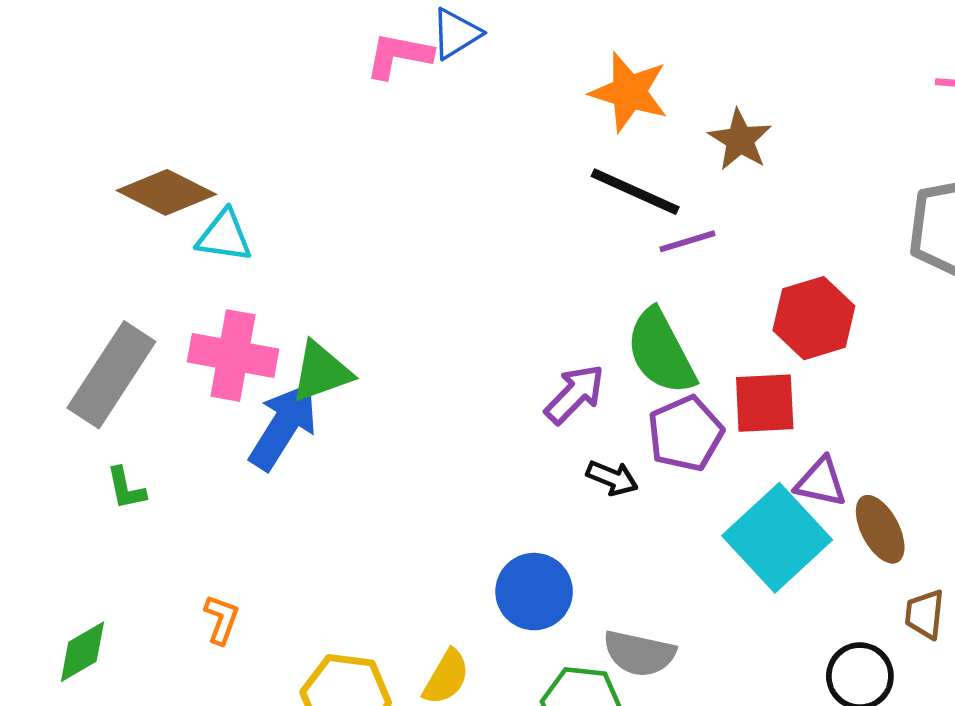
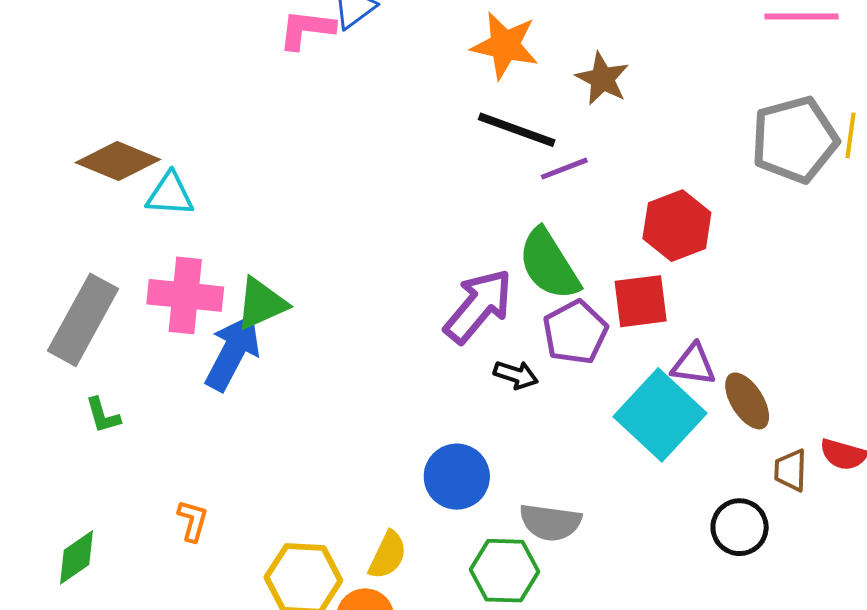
purple arrow: (575, 394) -> (478, 306), size x1.4

